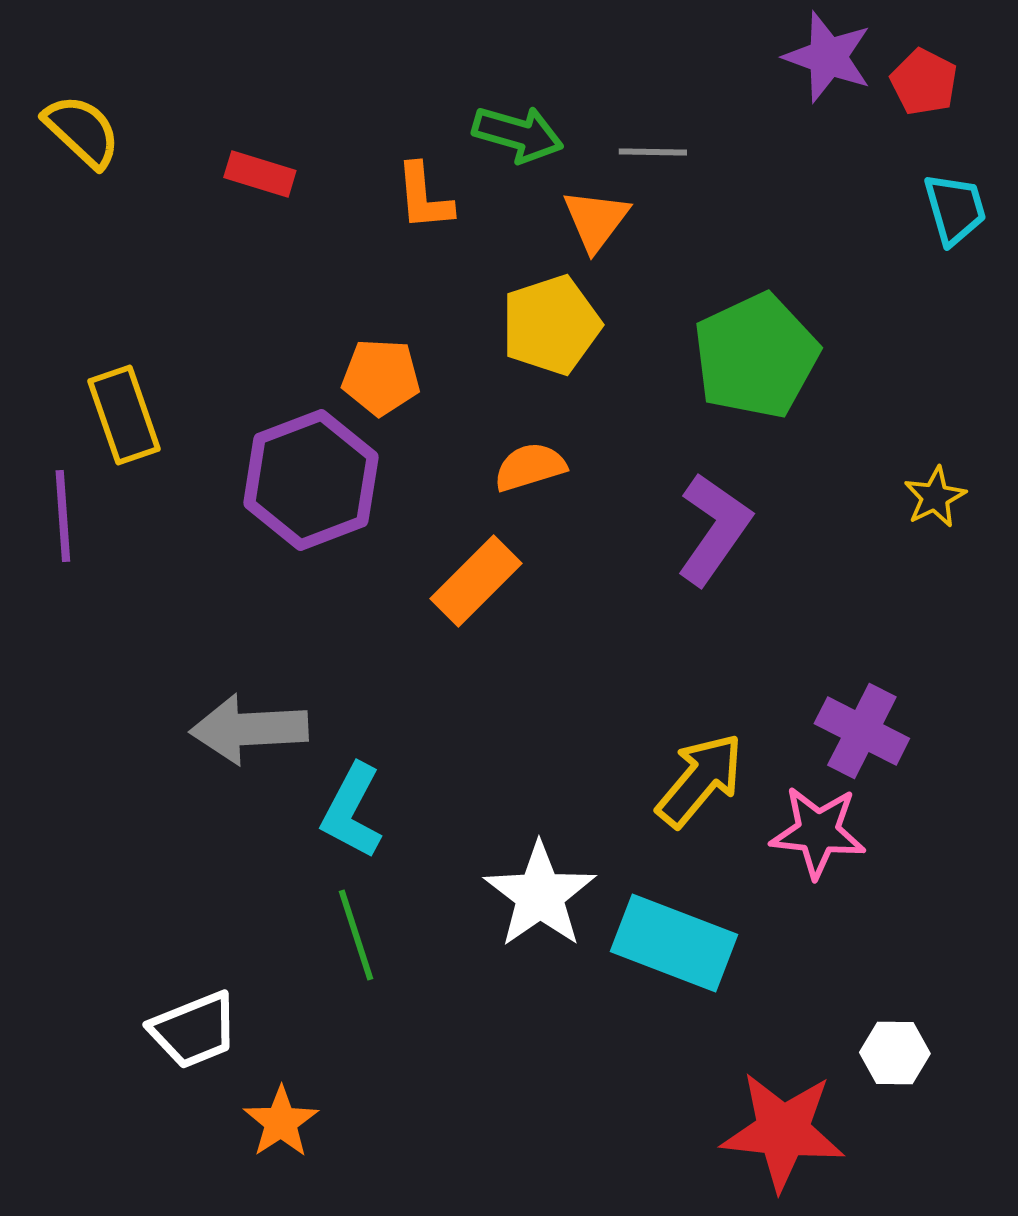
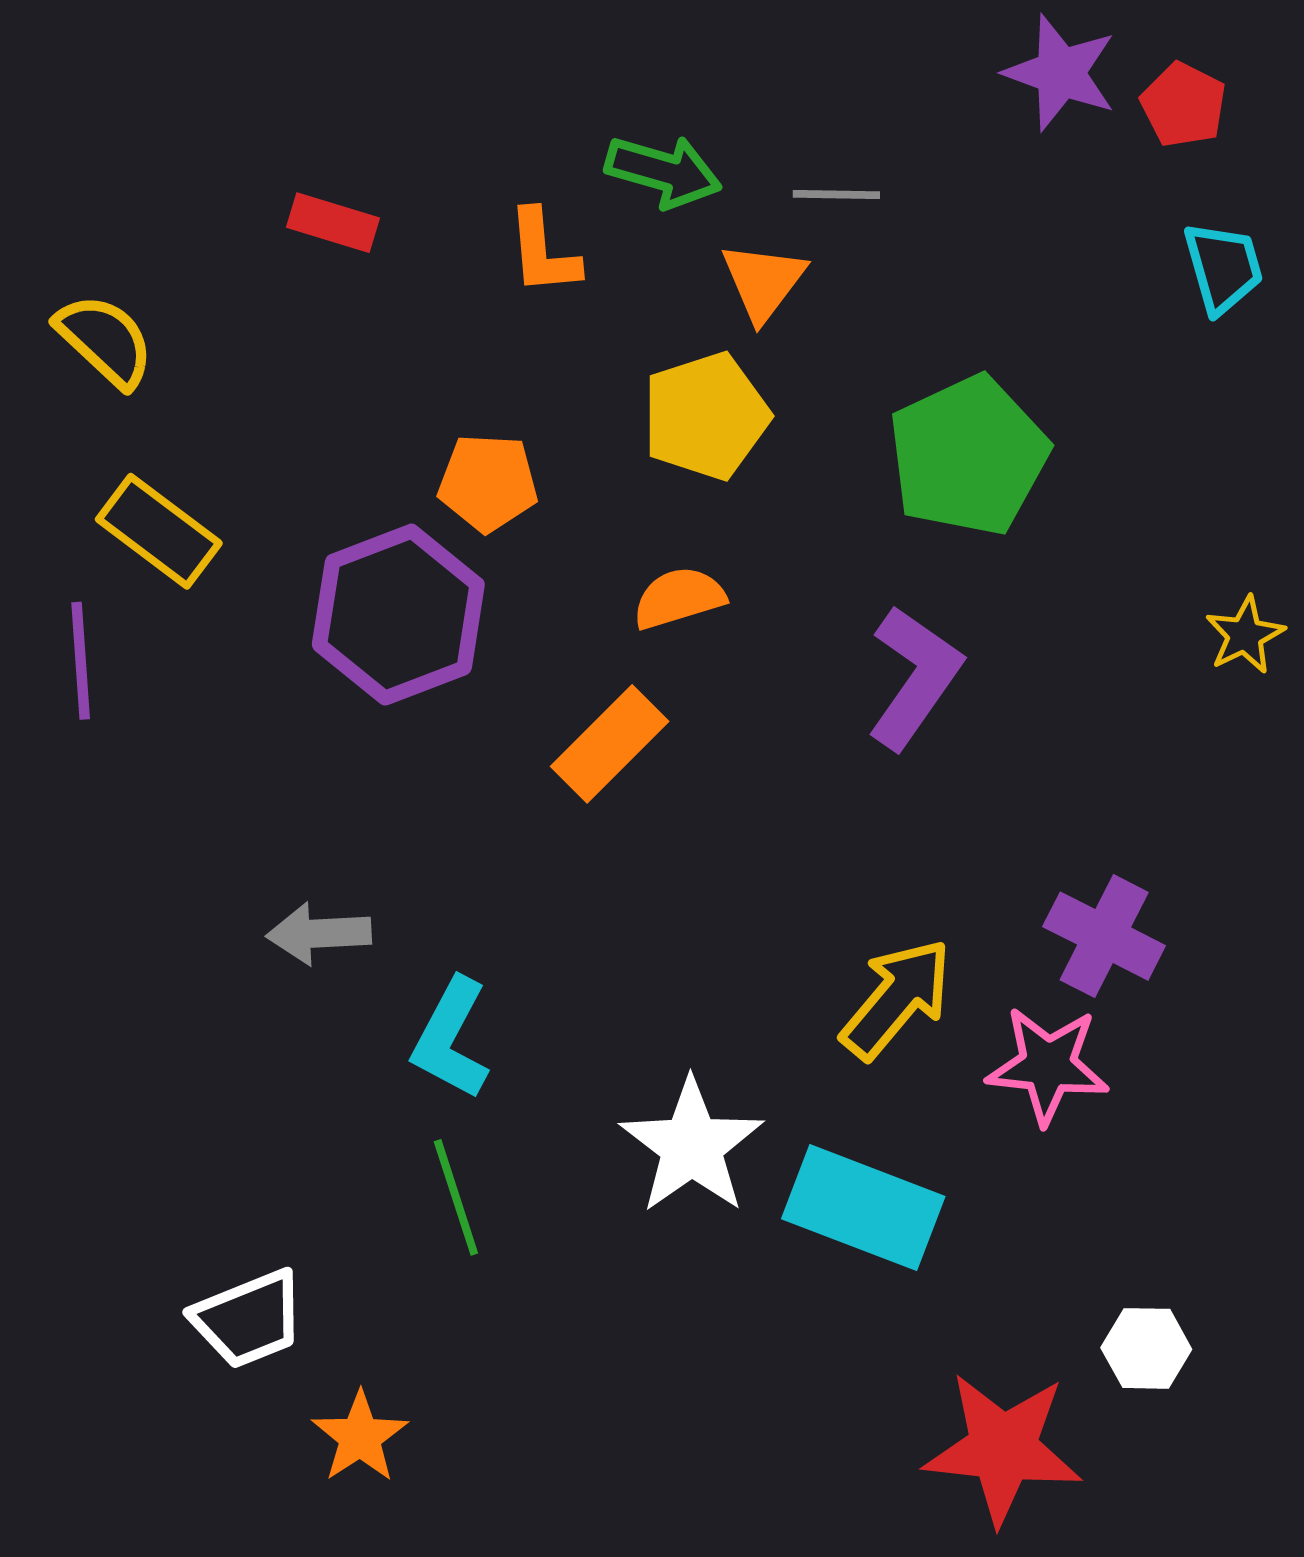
yellow semicircle: (82, 131) -> (105, 340), moved
yellow rectangle: (124, 415) -> (159, 531), turned -34
yellow star: (935, 497) -> (1245, 635), moved
gray arrow: (249, 729) -> (319, 933), size x0.7

